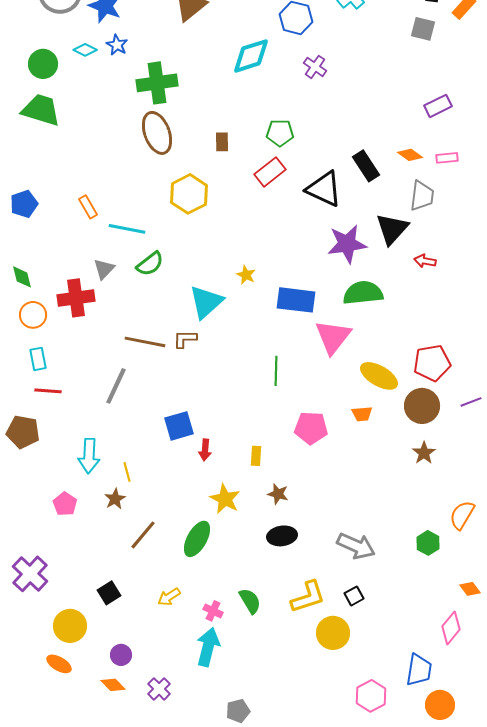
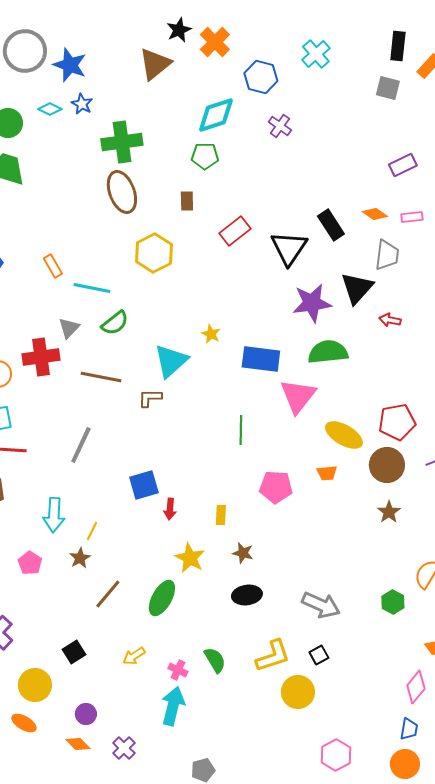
green pentagon: (280, 133) -> (205, 156), moved
black triangle: (324, 189) -> (289, 248), turned 39
brown line: (145, 342) -> (101, 377), moved
yellow line: (127, 472) -> (92, 531), turned 42
blue trapezoid: (419, 670) -> (409, 729), moved, size x0.7

